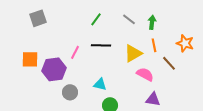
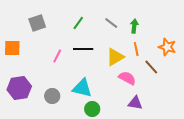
gray square: (38, 18) -> (37, 23), moved
orange square: (30, 59) -> (12, 48), moved
purple hexagon: (54, 69) -> (19, 88), moved
cyan triangle: (100, 84) -> (82, 88), size x1.5

